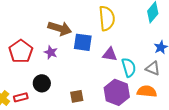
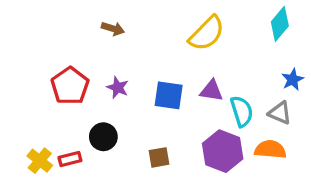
yellow semicircle: (107, 18) -> (207, 33), turned 50
brown arrow: (60, 28) -> (113, 29), moved, size x0.6
blue square: (83, 42) -> (169, 95), moved

